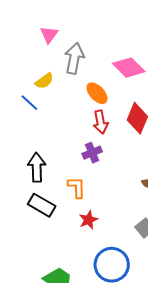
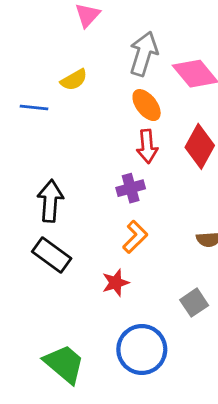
gray arrow: (74, 58) -> (144, 54), moved
blue line: (29, 103) -> (34, 108), moved, turned -42
orange L-shape: (77, 187) -> (135, 237), moved, turned 40

